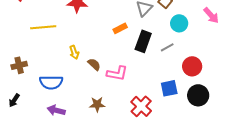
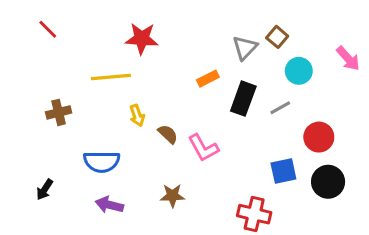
yellow line: (43, 27) -> (111, 77), moved
brown cross: (19, 65) -> (59, 112), moved
pink L-shape: (117, 73) -> (203, 148), turned 50
red cross: (141, 106) -> (254, 214), moved, turned -30

